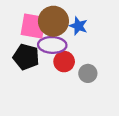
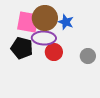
gray circle: (88, 73) -> (88, 56), moved

